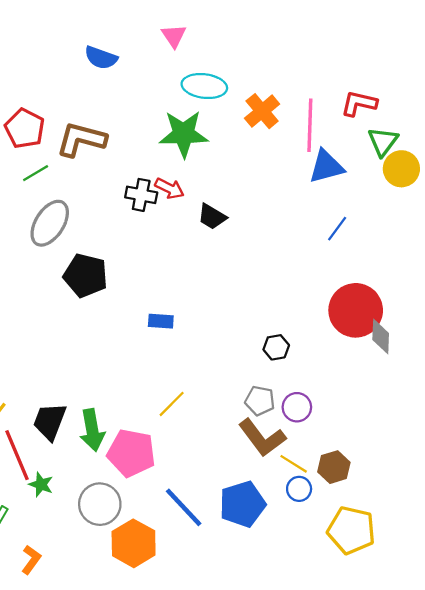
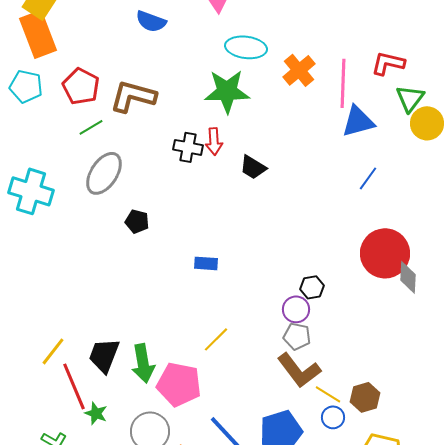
red arrow: (169, 188) -> (214, 141), turned 60
black pentagon: (86, 275) -> (137, 221), size x0.6
purple circle: (297, 407) -> (296, 309), moved

